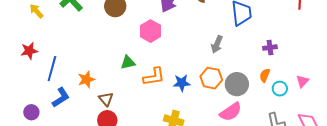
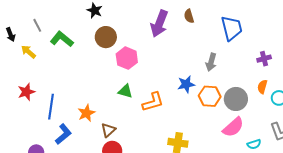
pink hexagon: (150, 31) -> (127, 58), moved
green triangle: (128, 62) -> (125, 91), turned 35
blue star: (182, 83) -> (186, 84), moved
brown triangle: (106, 99) -> (108, 130), turned 35

